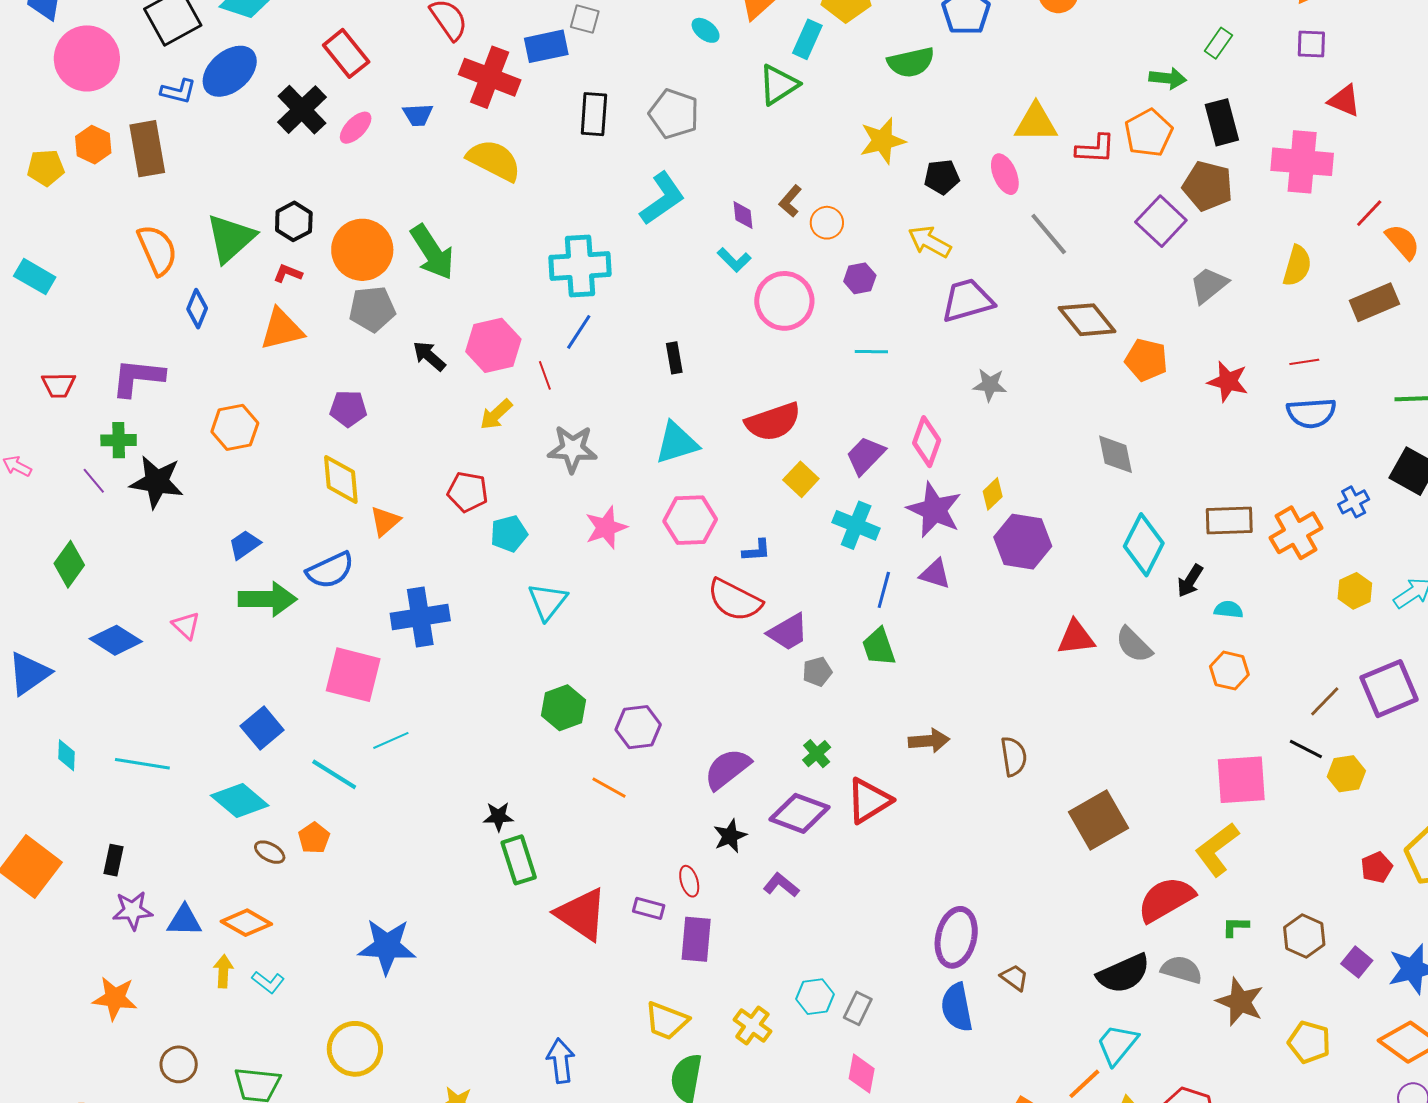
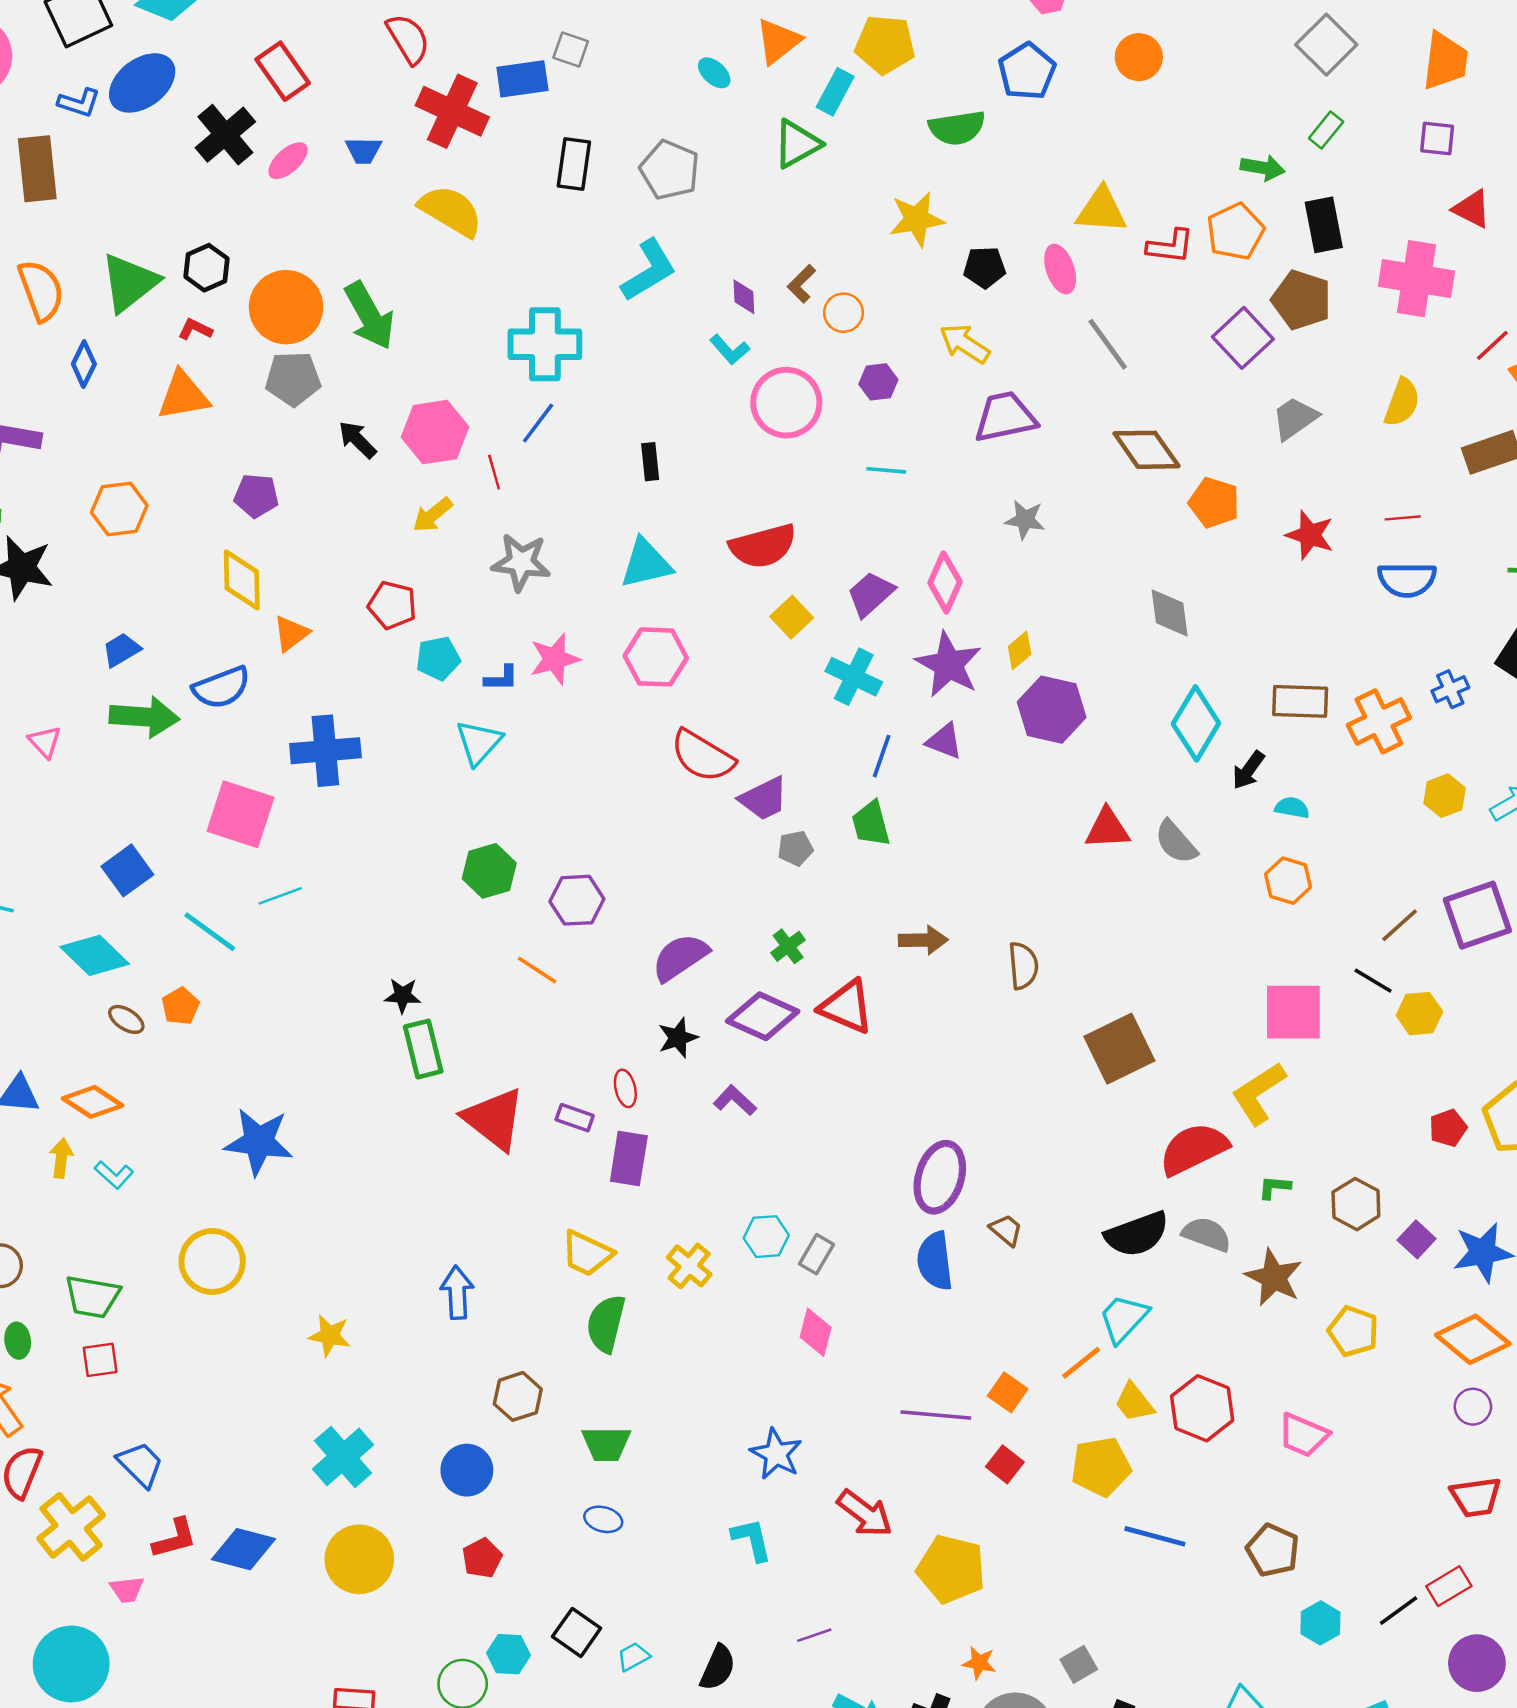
blue L-shape: (757, 550) -> (501, 678), moved
red triangle: (869, 801) -> (847, 1007), turned 51

